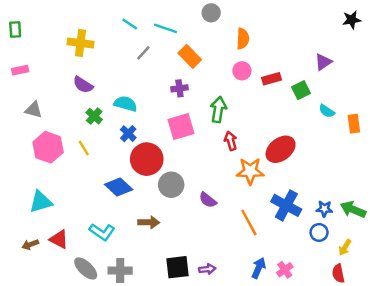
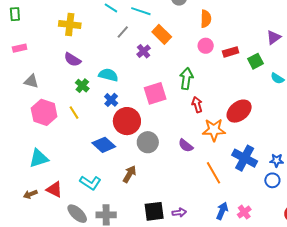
purple cross: (179, 88) -> (144, 51), moved, turned -32
purple semicircle: (208, 200) -> (186, 146), moved
brown arrow: (149, 222) -> (129, 174), turned -60

